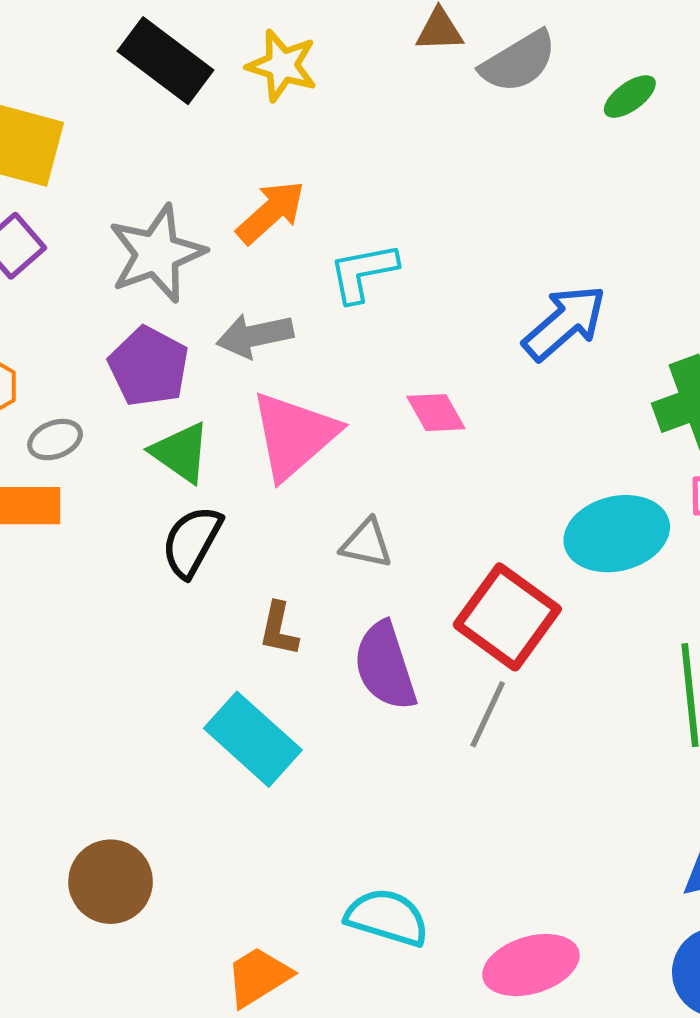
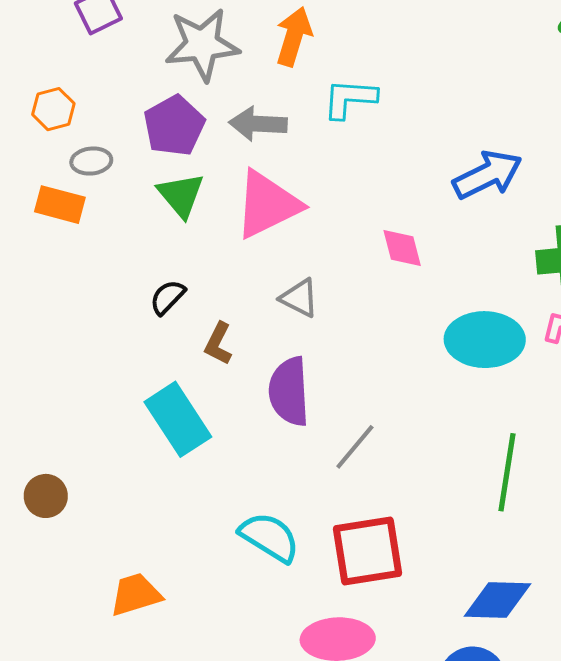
orange arrow: (271, 212) -> (294, 36), turned -46
pink diamond: (436, 413) -> (402, 248), moved
black semicircle: (192, 541) -> (168, 297), moved, size x0.7
red square: (507, 617) -> (367, 551), moved, turned 30
brown circle: (111, 882) -> (46, 496), size x0.7
cyan semicircle: (387, 917) -> (269, 537), moved

